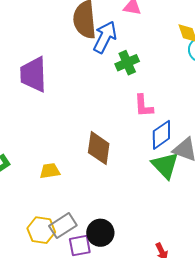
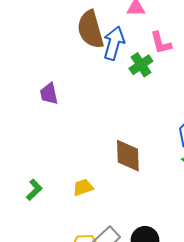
purple trapezoid: (33, 74) -> (49, 94), size x0.6
pink L-shape: (144, 106) -> (161, 43), moved

